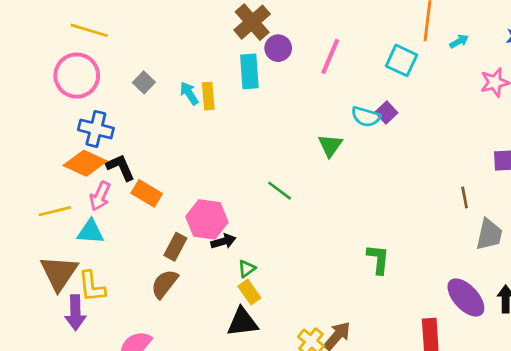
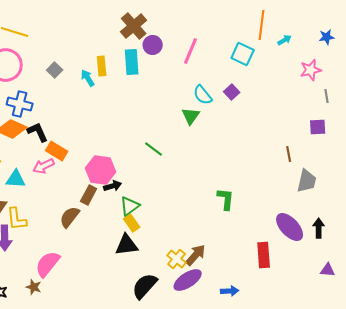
yellow rectangle: (208, 96) -> (102, 66), moved
cyan semicircle: (366, 117) -> (203, 95), moved, turned 35
pink arrow: (100, 196) -> (44, 166), moved, turned 40
brown rectangle: (175, 247) -> (89, 195), moved
green triangle: (247, 269) -> (130, 206), size x1.5

